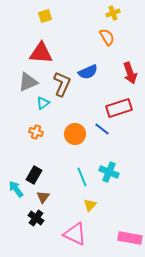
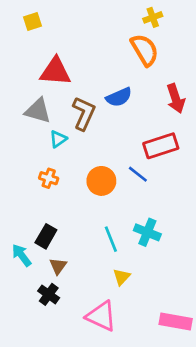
yellow square: (45, 16) -> (32, 21), moved
orange semicircle: (107, 37) -> (145, 50), size x1.4
gray triangle: (28, 82) -> (38, 111), turned 40

